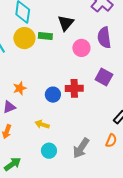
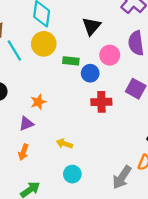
green rectangle: (45, 36) -> (71, 61), moved
blue circle: (53, 95) -> (90, 73), moved
gray arrow: (81, 148) -> (122, 177), moved

